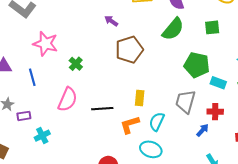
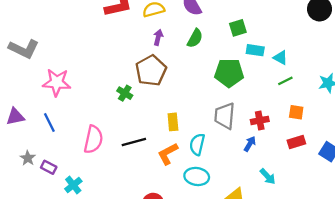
purple arrow: (111, 21) -> (158, 37), moved, turned 80
green semicircle: (173, 29) -> (195, 38), size x0.7
green cross: (76, 64) -> (125, 93), moved
cyan rectangle: (218, 83) -> (255, 50), moved
purple rectangle: (24, 116) -> (49, 167), turned 48

